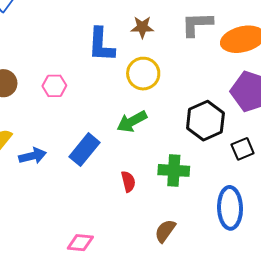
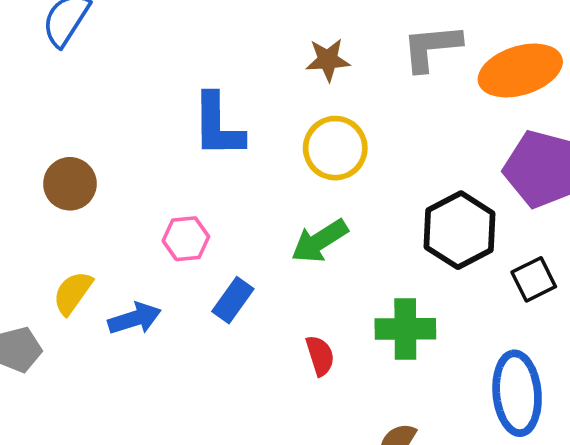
blue L-shape: (101, 45) -> (218, 126), moved
pink hexagon: (54, 86) -> (186, 239), moved
blue rectangle: (85, 150) -> (233, 300), size x0.7

